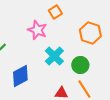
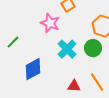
green circle: (80, 65) -> (93, 48), moved

